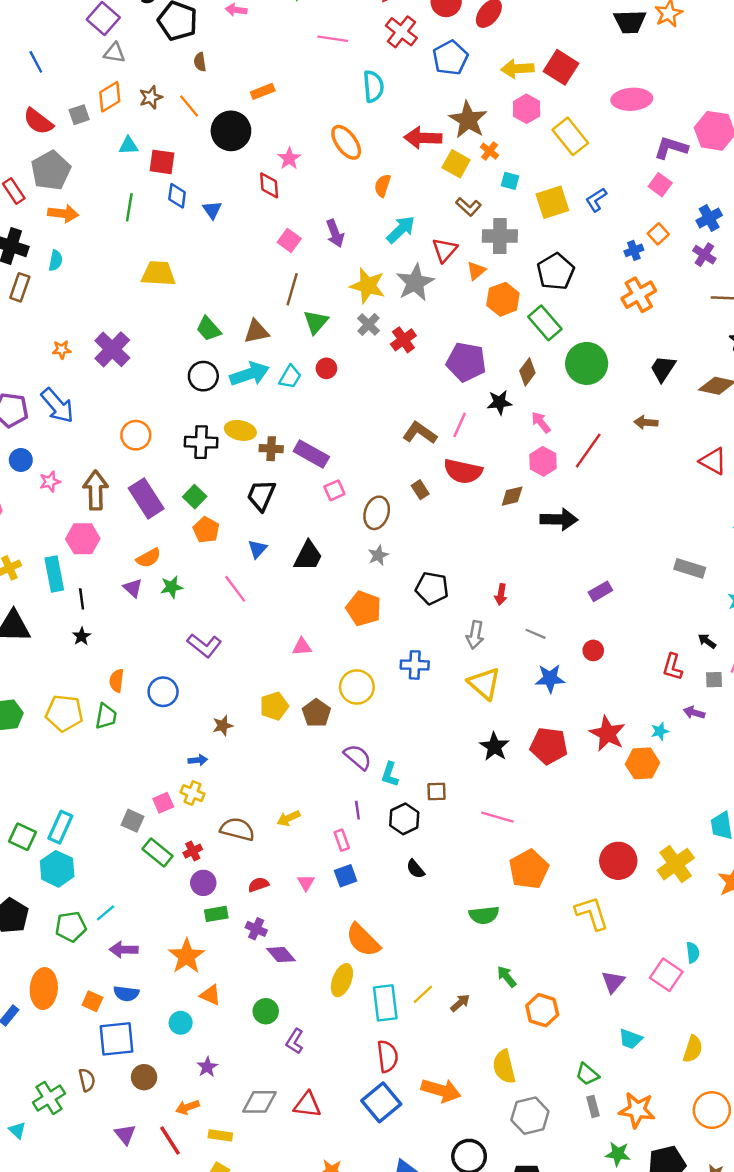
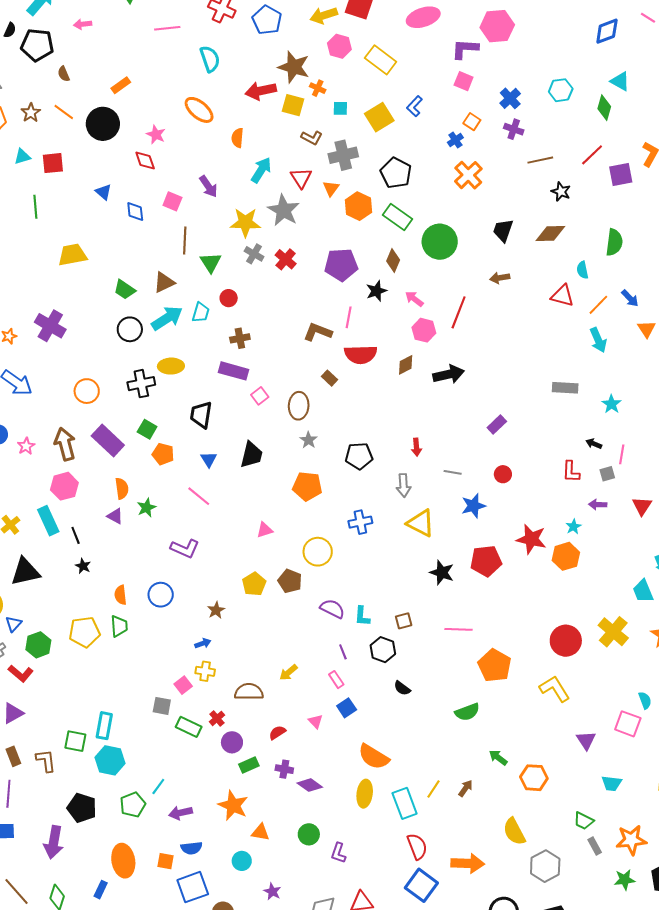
blue diamond: (177, 196) -> (135, 211), moved
brown cross: (271, 449) -> (240, 338), moved
orange semicircle: (149, 558) -> (122, 488), turned -55

